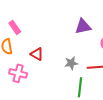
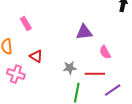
pink rectangle: (15, 27) -> (26, 24), moved

